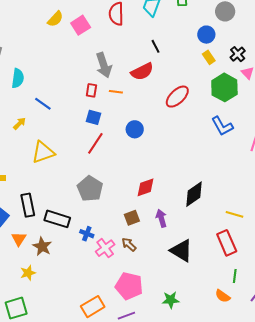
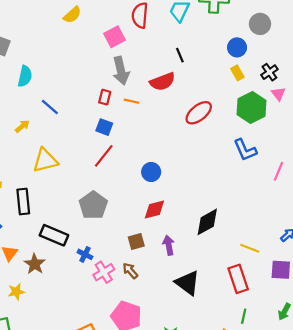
pink square: (81, 25) -> (115, 37), moved
blue circle: (135, 129) -> (151, 172), moved
black rectangle: (28, 205) -> (23, 202), moved

